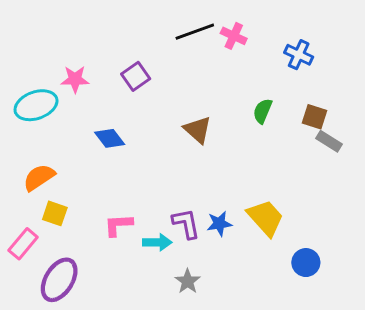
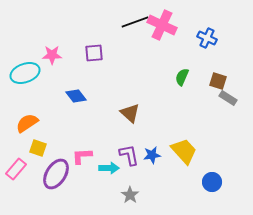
pink cross: (234, 36) -> (162, 25), size x1.6
purple square: (136, 76) -> (94, 53), turned 30
brown triangle: (198, 130) -> (130, 113), moved
purple ellipse: (59, 280) -> (56, 174), moved

